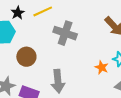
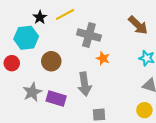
orange star: (102, 67) -> (103, 58), moved

